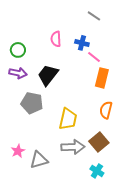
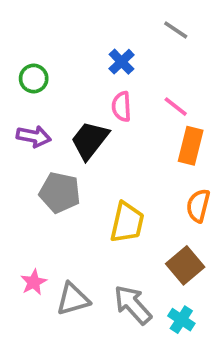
pink semicircle: (56, 39) -> (122, 107), moved
blue cross: (82, 43) -> (122, 62), moved, turned 32
green circle: (18, 50) -> (34, 79), moved
gray arrow: (73, 147) -> (133, 305), moved, turned -130

